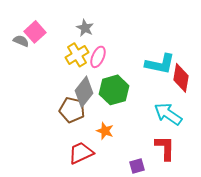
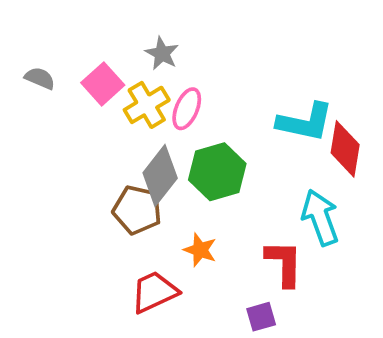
pink square: (35, 32) -> (103, 84), moved
cyan arrow: (168, 114) -> (320, 217), turned 36
red L-shape: (165, 148) -> (284, 263), moved

